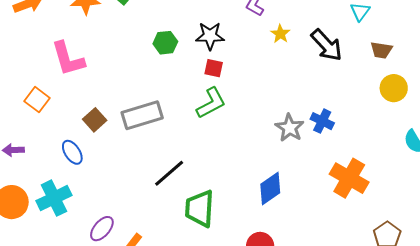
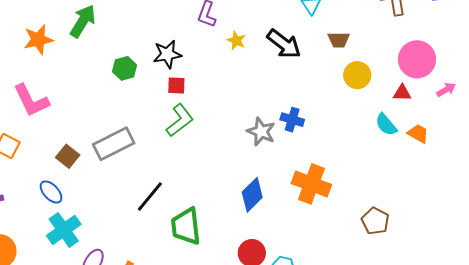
orange cross: (349, 178) -> (311, 184), moved
cyan cross: (54, 198) -> (64, 230), moved

